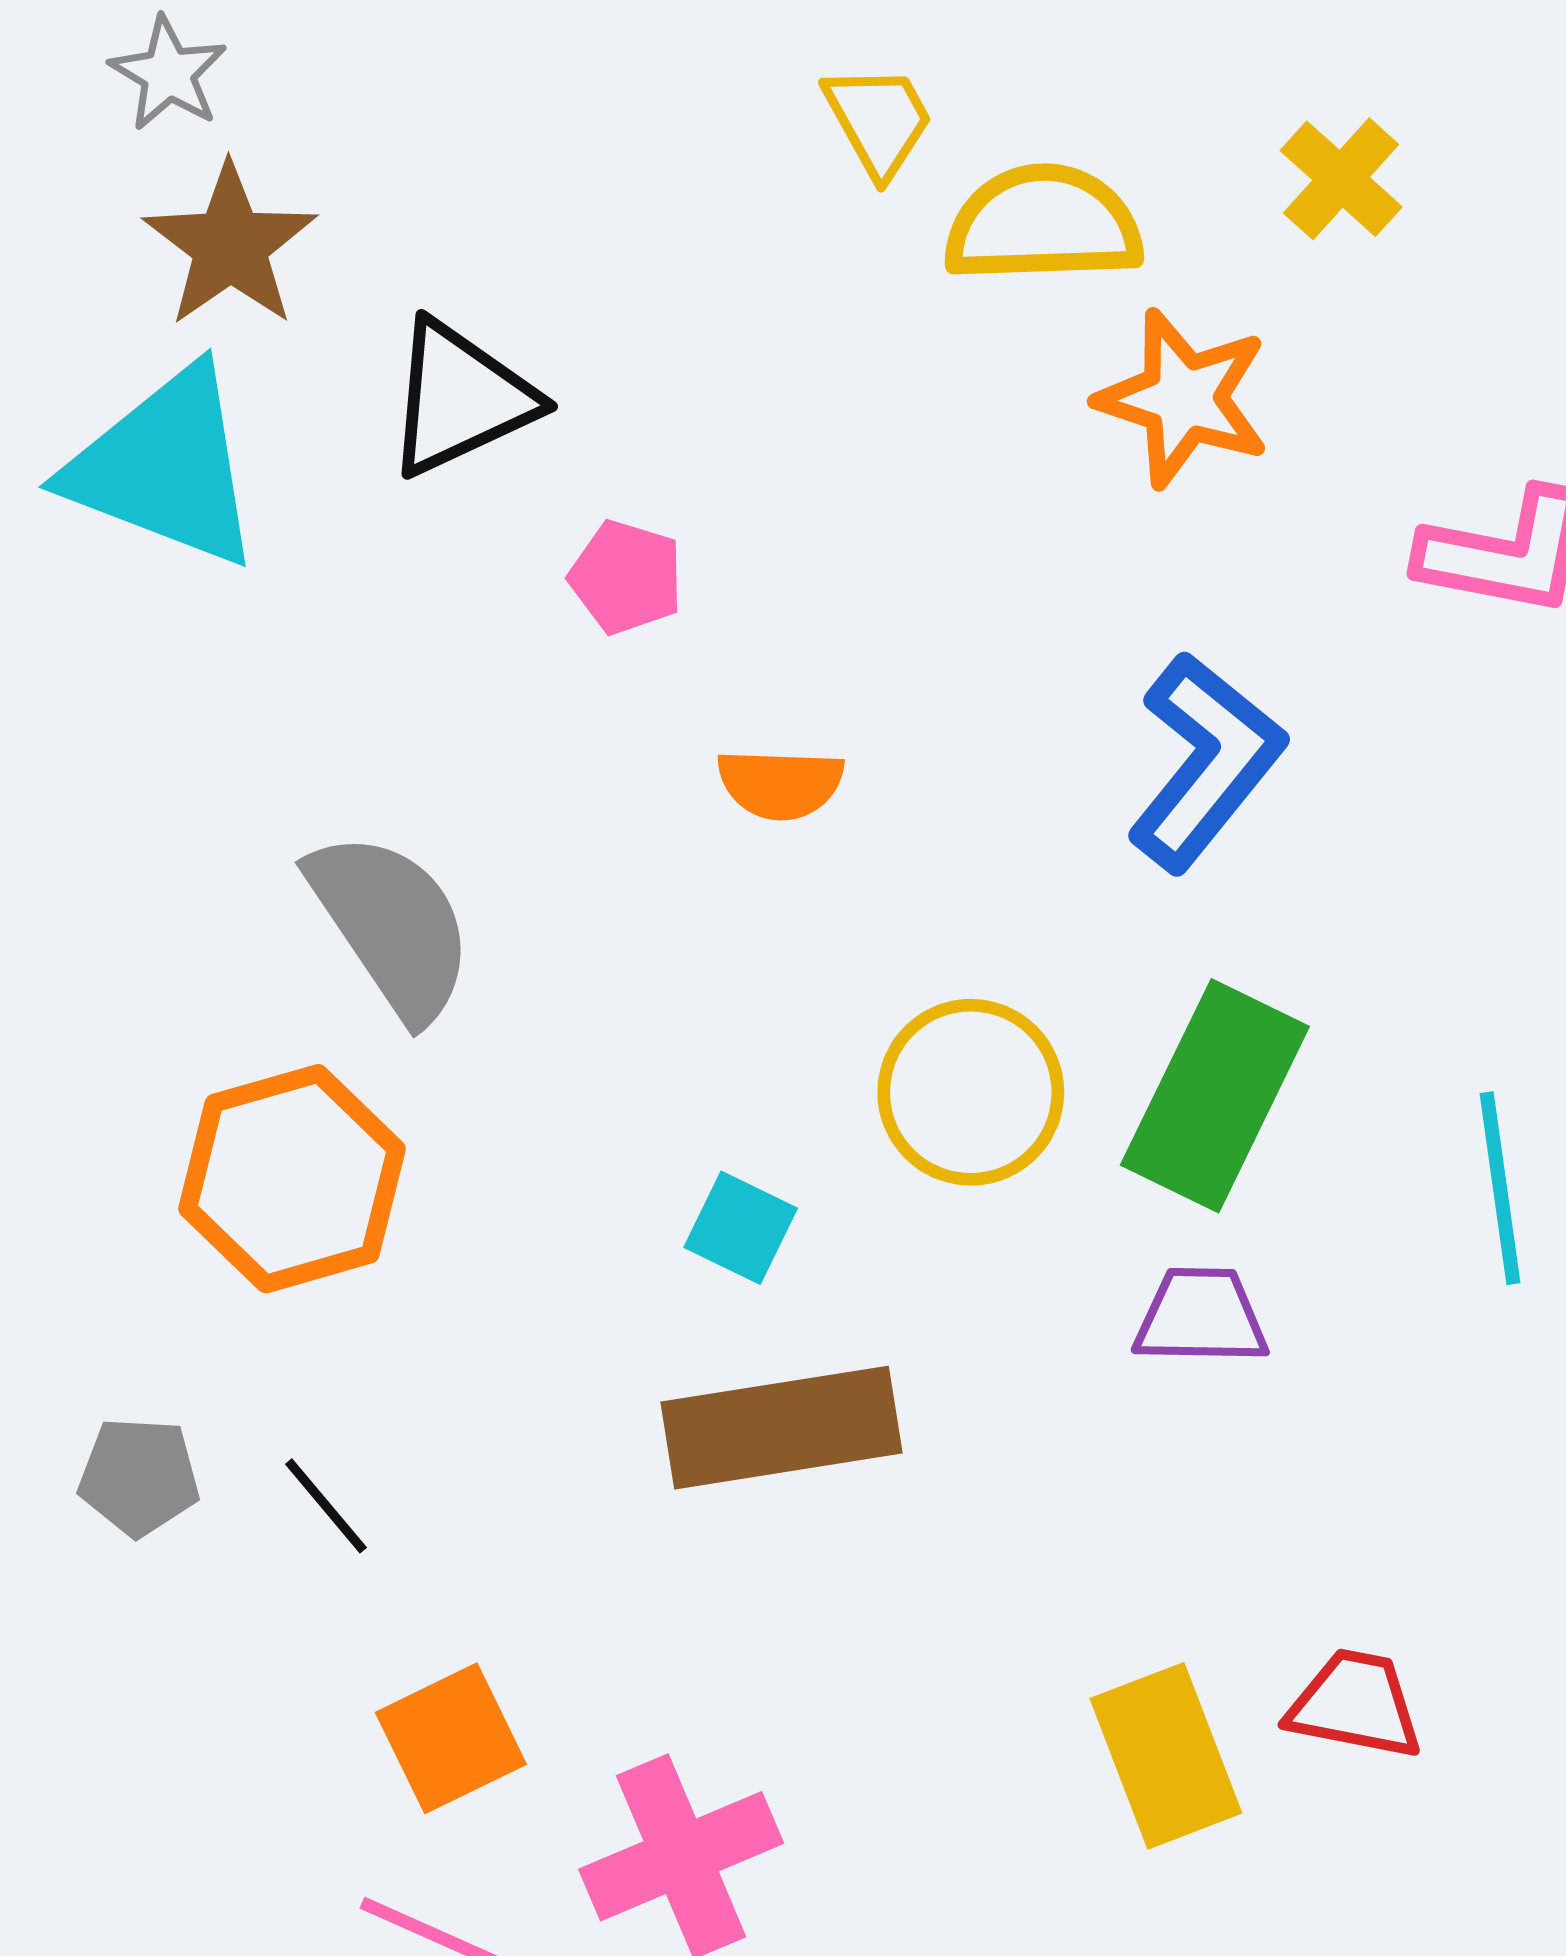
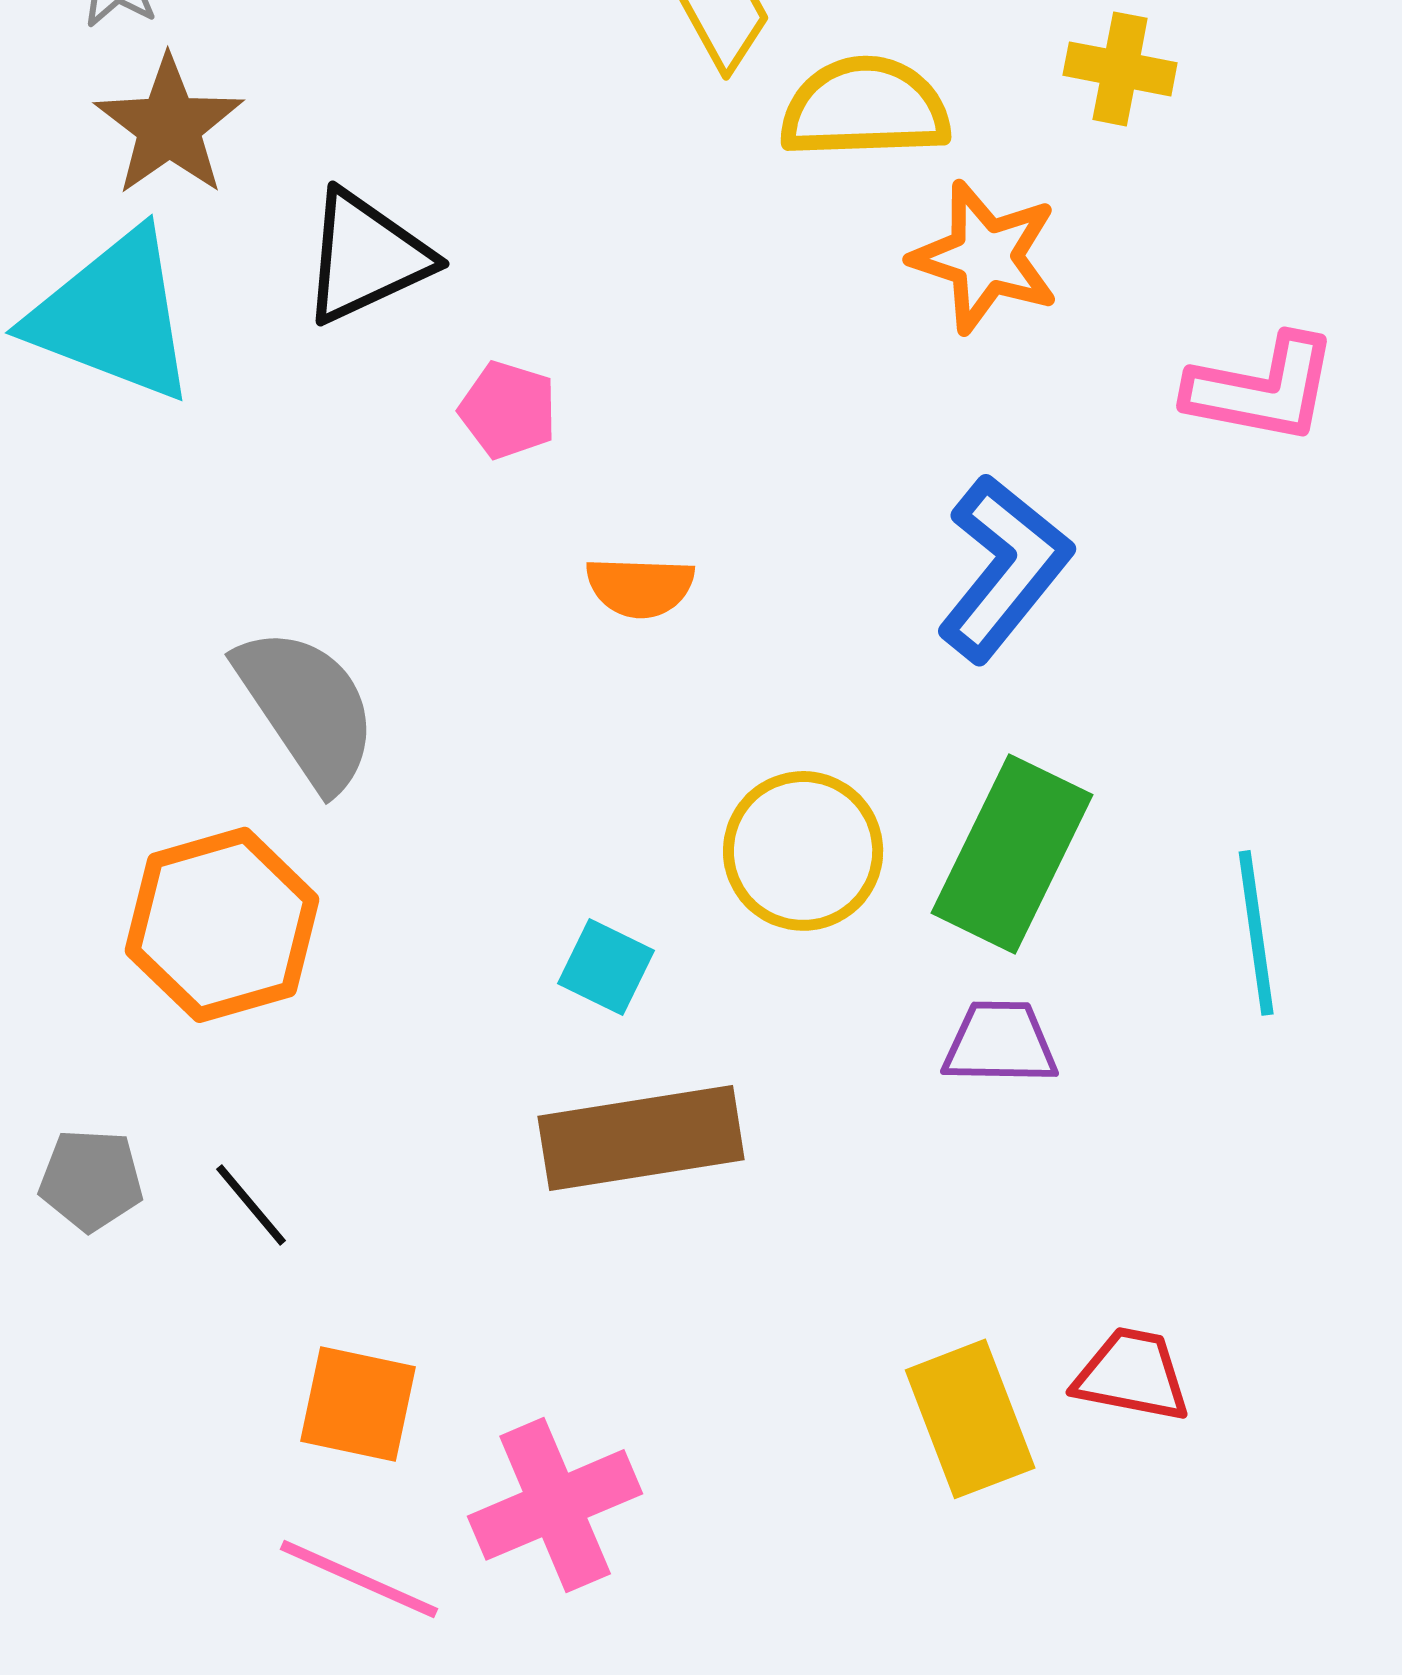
yellow cross: (1341, 179) -> (1120, 69), turned -31
orange square: (451, 1738) -> (358, 1404), turned 38

